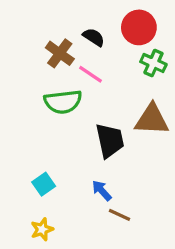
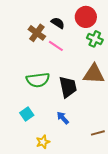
green semicircle: (63, 102) -> (38, 80), moved
brown line: (120, 215) -> (98, 133), moved, turned -40
yellow star: (42, 229) -> (43, 142), moved

